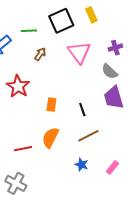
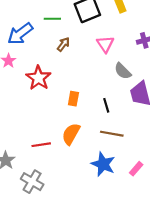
pink triangle: (79, 52) -> (105, 44), size x0.7
gray semicircle: (110, 71) -> (123, 71), moved
brown line: (88, 136) -> (112, 134), turned 35
blue star: (81, 165) -> (103, 164), size x1.6

